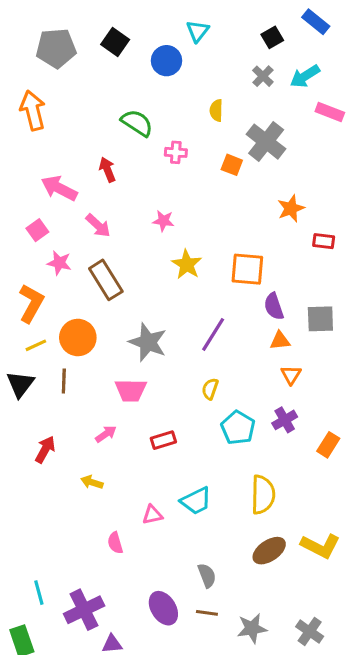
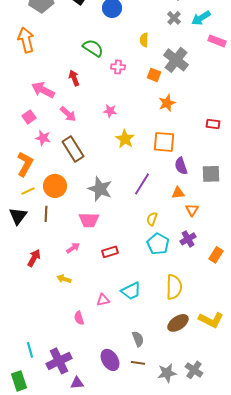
orange star: (291, 208) -> (167, 103), moved
orange triangle: (280, 341) -> (178, 193), moved
yellow semicircle: (210, 389) -> (152, 219), moved
gray cross: (310, 631) -> (194, 370), moved

